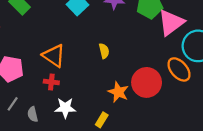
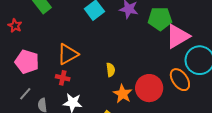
yellow semicircle: (104, 51) -> (111, 70), moved
orange triangle: (54, 56) -> (68, 54), turned 50

